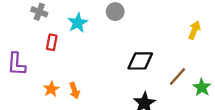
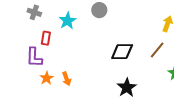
purple L-shape: (16, 64) -> (34, 57), moved
brown line: (177, 77) -> (157, 50), moved

